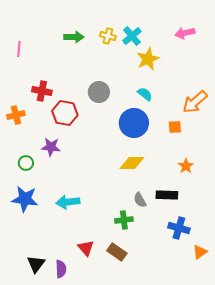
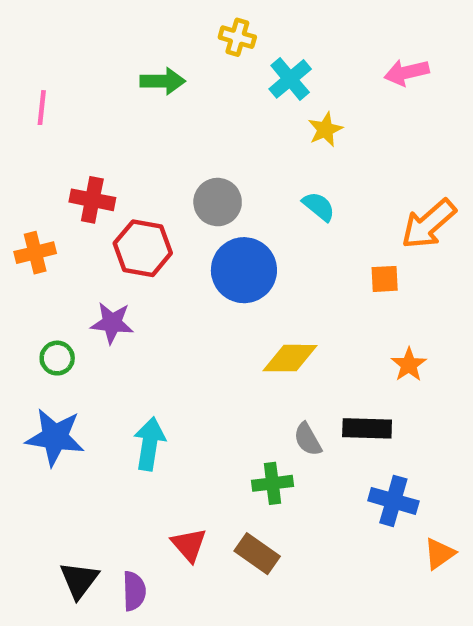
yellow cross: (108, 36) -> (237, 37), moved
yellow star: (148, 59) -> (325, 129), size x0.7
blue circle: (134, 123) -> (244, 270), moved
cyan arrow: (68, 202) -> (149, 444), turned 105

